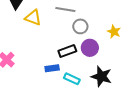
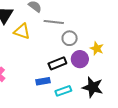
yellow star: (114, 32) -> (97, 48), moved
cyan rectangle: (72, 79) -> (63, 91), turned -42

